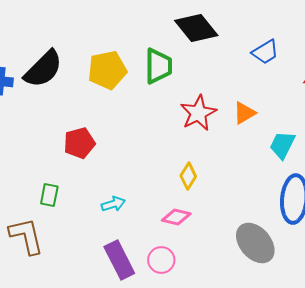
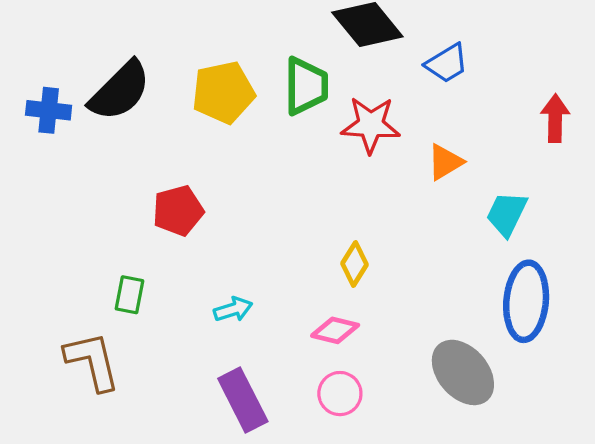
blue trapezoid: (265, 52) -> (447, 63), moved
red star: (198, 113) -> (371, 125), moved, turned 30
pink circle: (161, 260) -> (340, 394), moved

